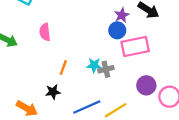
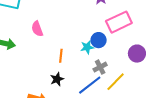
blue circle: (117, 30) -> (99, 40), moved
gray cross: (106, 69) -> (100, 67), moved

